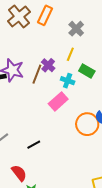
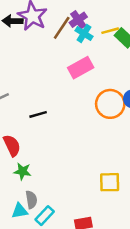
yellow line: (70, 54) -> (110, 31), moved, turned 40
cyan cross: (68, 81) -> (84, 33), moved

